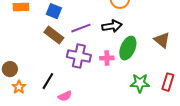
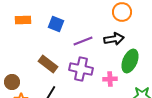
brown rectangle: (54, 35) -> (48, 64), moved
pink cross: (107, 58) -> (110, 79), moved

